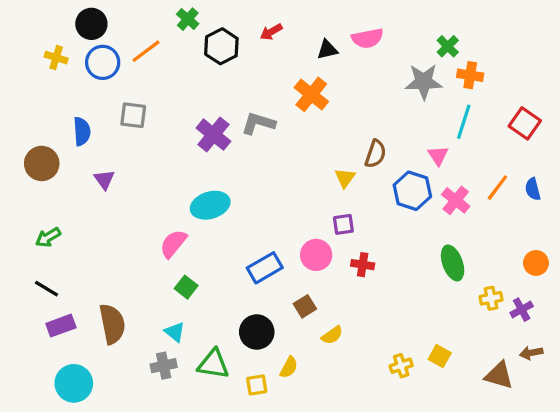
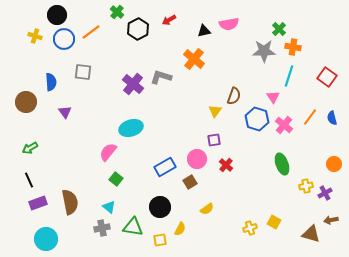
red cross: (363, 265) -> (226, 165), turned 32
black line: (46, 289) -> (29, 180), turned 35
brown square: (305, 306) -> (190, 182), moved

